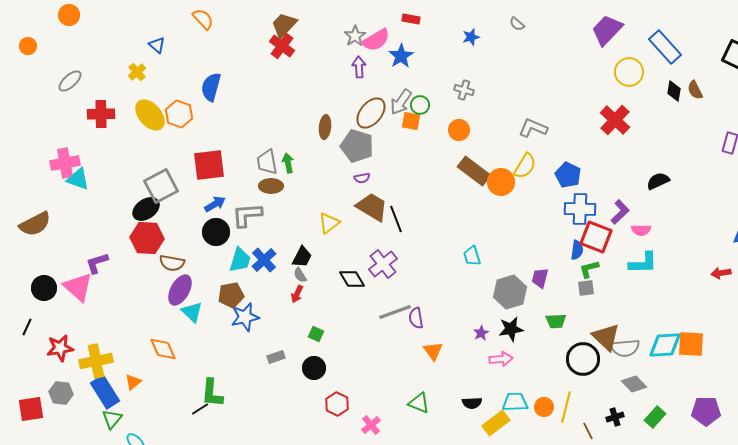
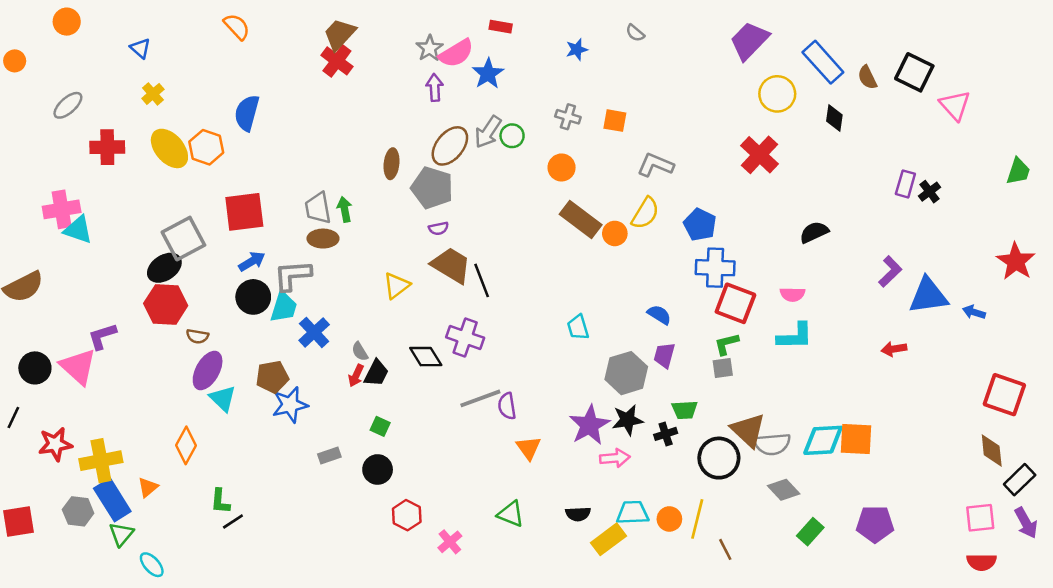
blue triangle: (157, 45) -> (140, 48), moved
brown semicircle: (695, 90) -> (867, 77), moved
orange square: (411, 121) -> (615, 121), moved
orange circle: (501, 182) -> (615, 233), size x0.7
purple L-shape: (620, 212) -> (890, 272), moved
blue semicircle: (577, 250) -> (659, 315), moved, turned -66
black trapezoid: (302, 257) -> (376, 373), moved
cyan trapezoid: (240, 260) -> (284, 307), moved
brown semicircle: (172, 263) -> (197, 336), size x0.7
purple cross: (383, 264) -> (465, 338), turned -32
purple star: (481, 333) -> (589, 425), size x2.0
orange diamond: (163, 349) -> (186, 445), turned 52
gray hexagon: (61, 393) -> (78, 511), moved
green L-shape: (212, 393) -> (220, 501), moved, size x0.7
black cross: (615, 417) -> (666, 434), moved

